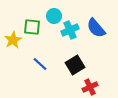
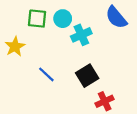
green square: (32, 27) -> (37, 19), moved
blue semicircle: (96, 28) -> (116, 17), moved

